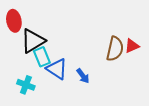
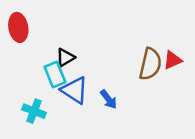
black triangle: (33, 41) -> (65, 58), moved, size x0.6

